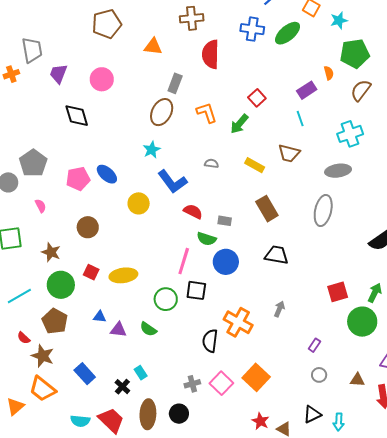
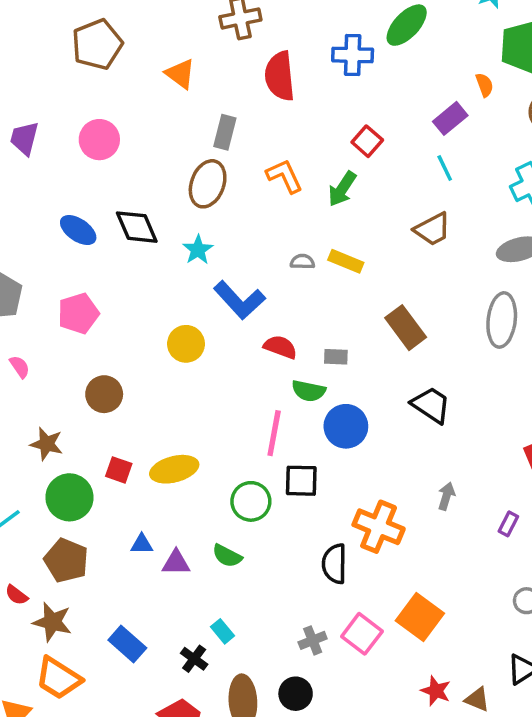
blue cross: (252, 29) -> (353, 55), moved
orange triangle: (153, 46) -> (180, 74), turned 36
black diamond: (77, 116) -> (137, 227), moved
brown trapezoid: (289, 153) -> (432, 229), turned -35
yellow rectangle: (255, 165) -> (346, 261), moved
blue ellipse: (107, 174) -> (78, 230), moved
black trapezoid: (277, 255) -> (431, 405), turned 30
purple rectangle: (314, 345) -> (508, 524), moved

